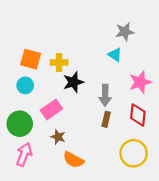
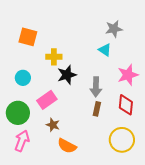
orange square: (31, 59) -> (28, 37), moved

